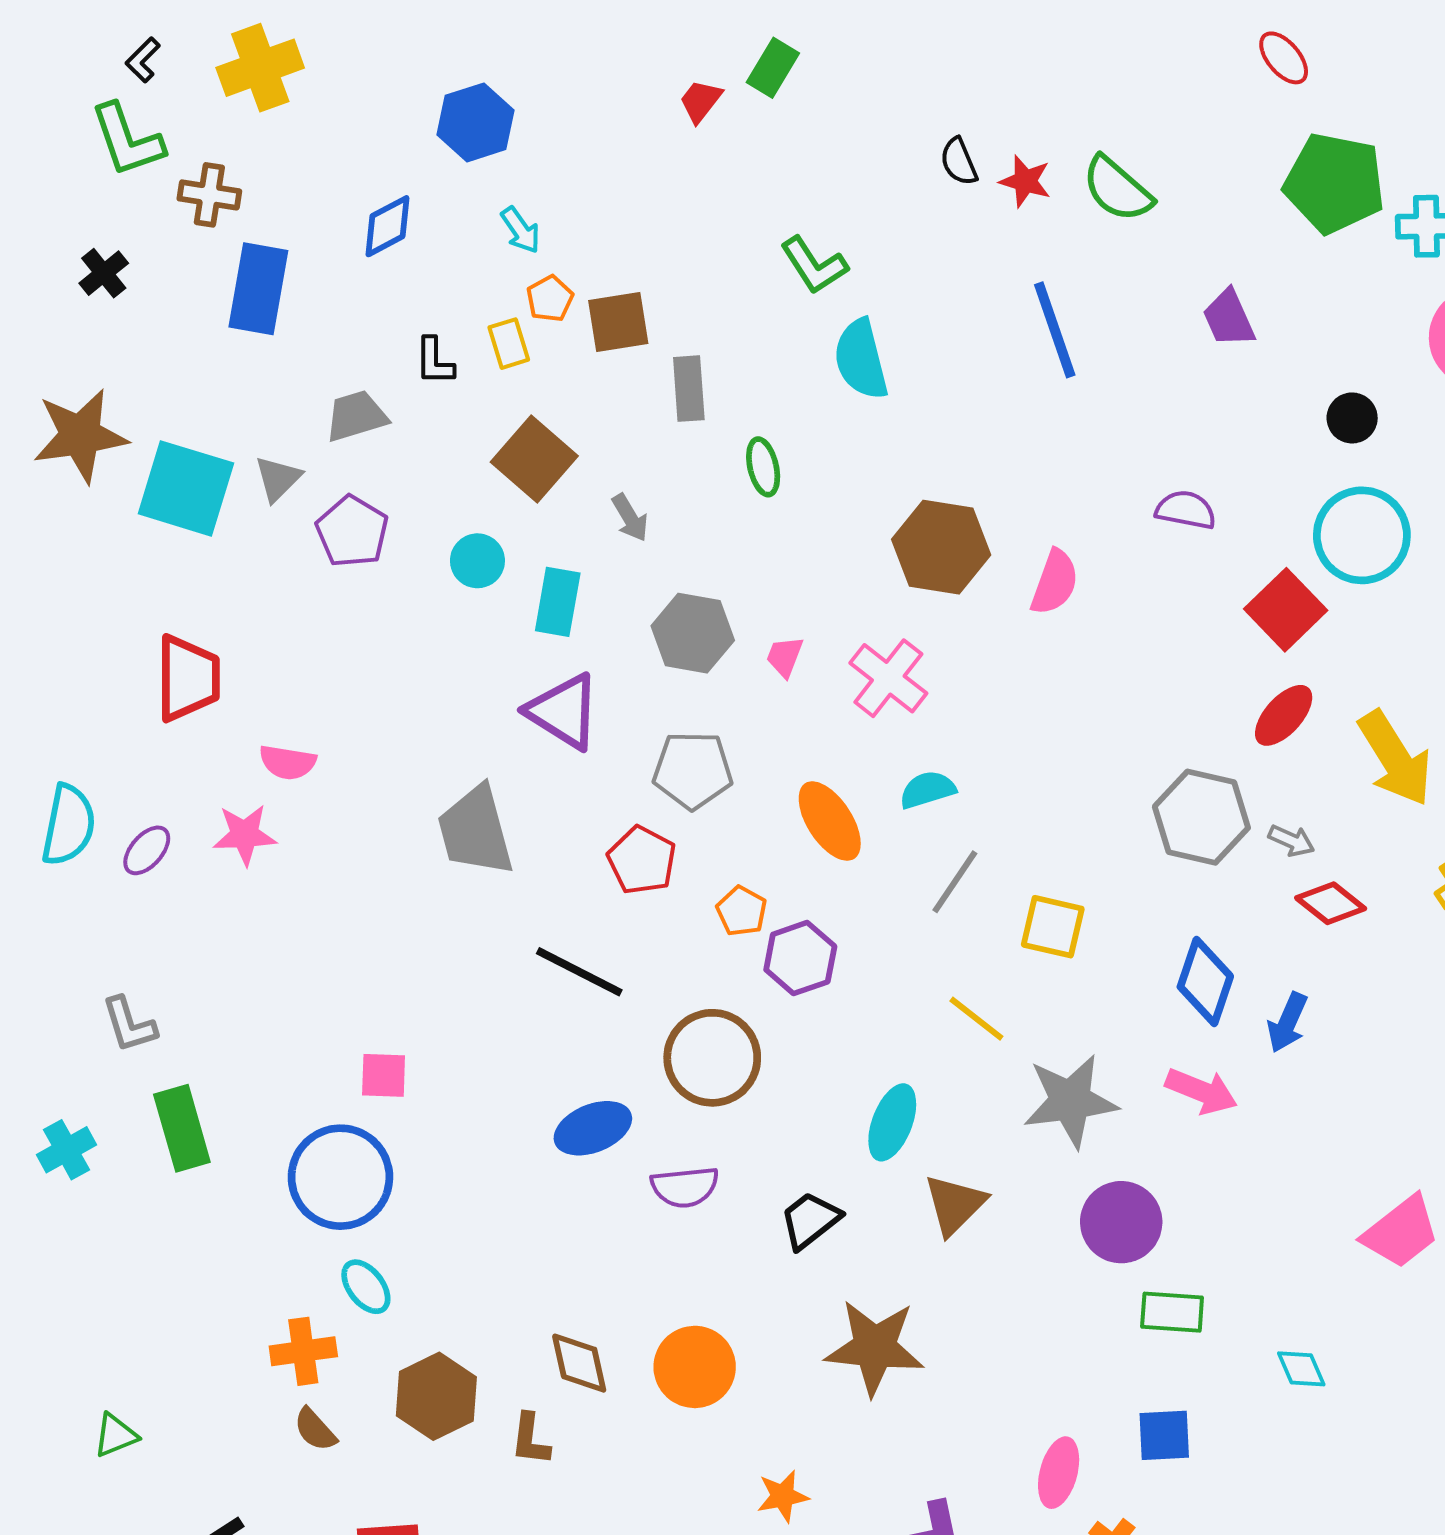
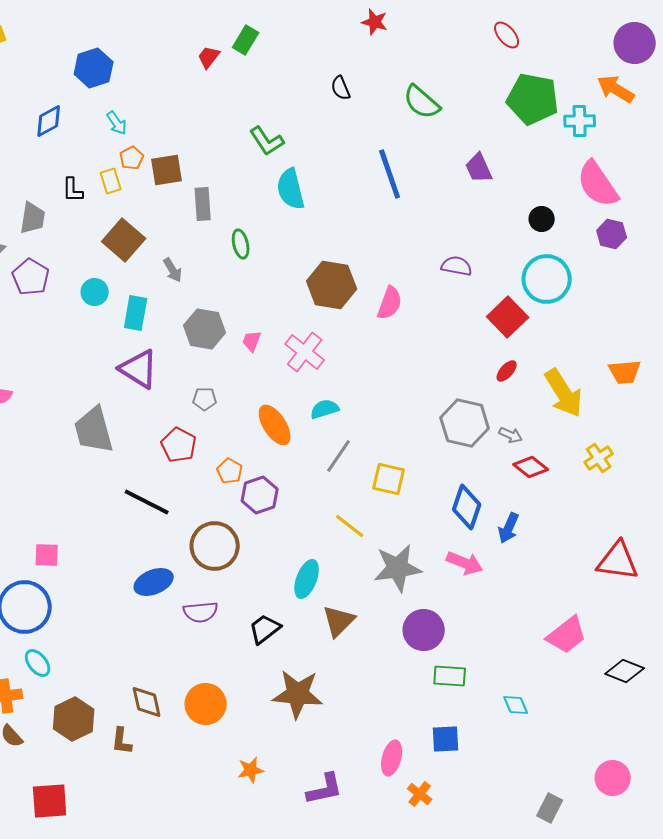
red star: (1025, 181) -> (375, 22), moved
gray trapezoid: (356, 416) -> (33, 218), turned 116
red ellipse: (1284, 715) -> (507, 371), size x0.7
gray pentagon: (693, 770) -> (205, 399), size x0.6

